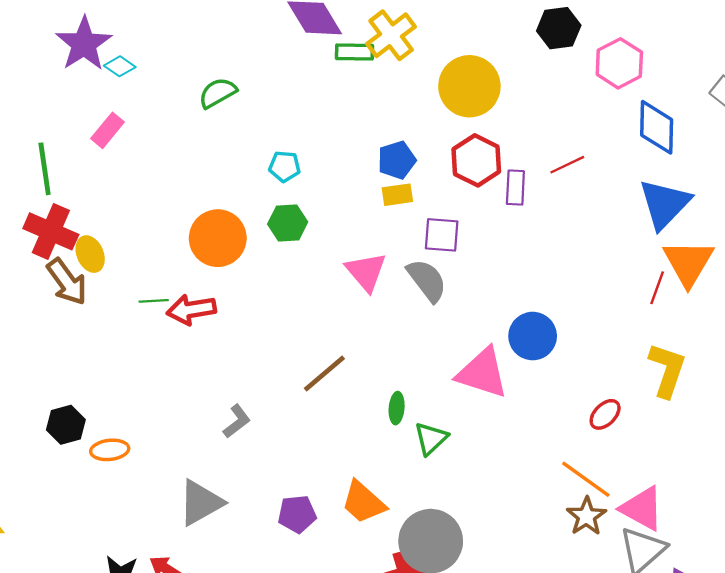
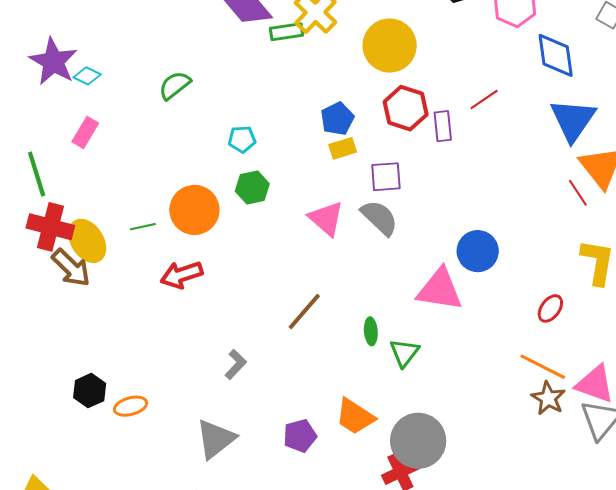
yellow ellipse: (90, 254) -> (87, 241), size x1.4
red line: (657, 288) -> (578, 193), turned -44
green line: (154, 301) -> (143, 227), moved

